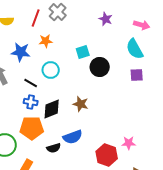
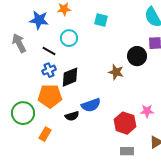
cyan square: (83, 52) -> (101, 20), turned 32
black circle: (100, 67) -> (137, 56), moved
blue cross: (31, 102) -> (49, 70), turned -32
brown star: (81, 104) -> (116, 72), moved

